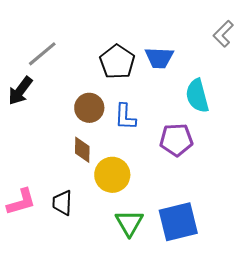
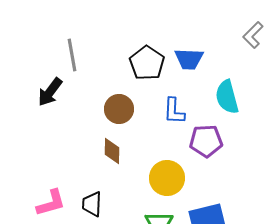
gray line: (42, 54) -> (72, 55), turned -60
blue L-shape: (125, 117) -> (174, 111), moved
yellow circle: (112, 175) -> (167, 178), moved

